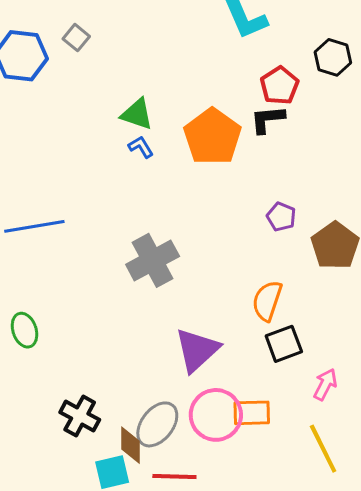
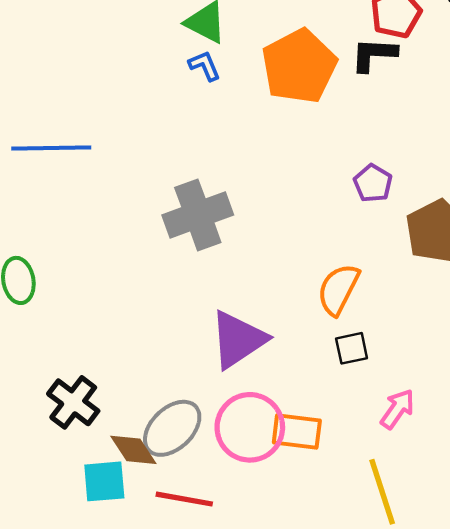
black square: (284, 344) -> (352, 348), size x0.7
brown diamond: (131, 445) -> (133, 450), turned -42

